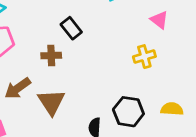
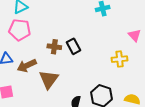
black rectangle: (71, 28) -> (73, 46), moved

